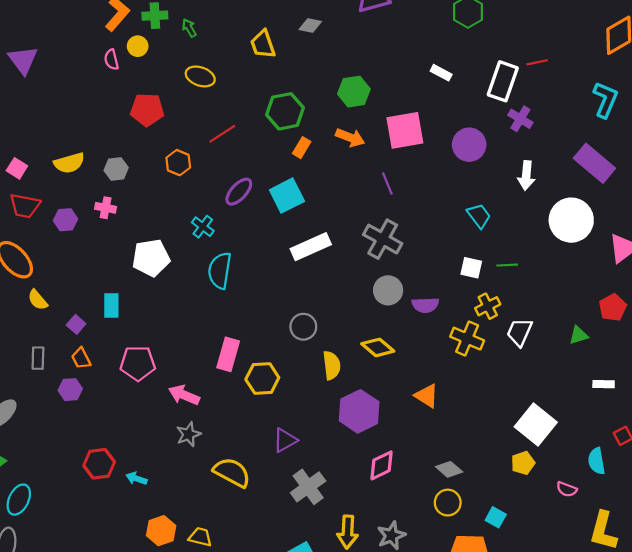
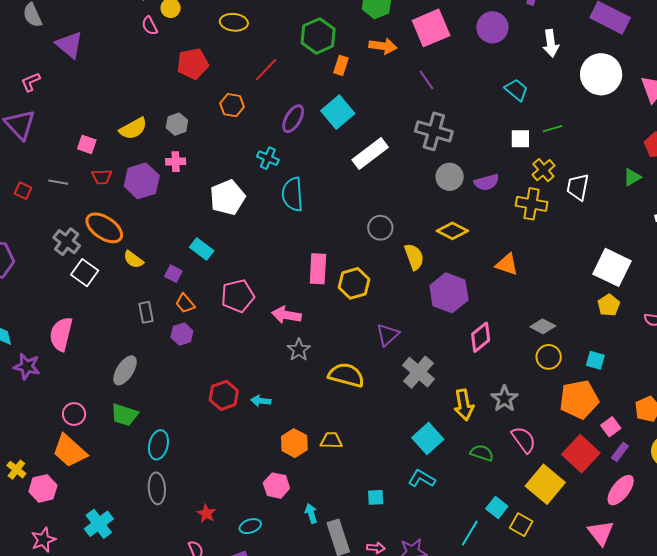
red trapezoid: (25, 206) -> (102, 177), size x0.7
purple hexagon: (65, 220) -> (142, 181), size x1.6
cyan rectangle: (111, 305) -> (202, 249), turned -40

